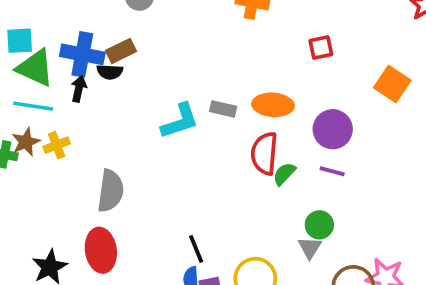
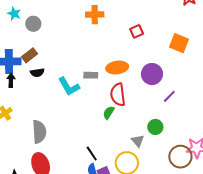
black semicircle: (110, 72) -> (37, 73), moved
cyan L-shape: (180, 121) -> (69, 86), turned 90
purple line: (332, 171) -> (169, 96), moved, turned -48
green semicircle: (284, 174) -> (109, 113), moved
gray triangle: (310, 248) -> (138, 141), moved

